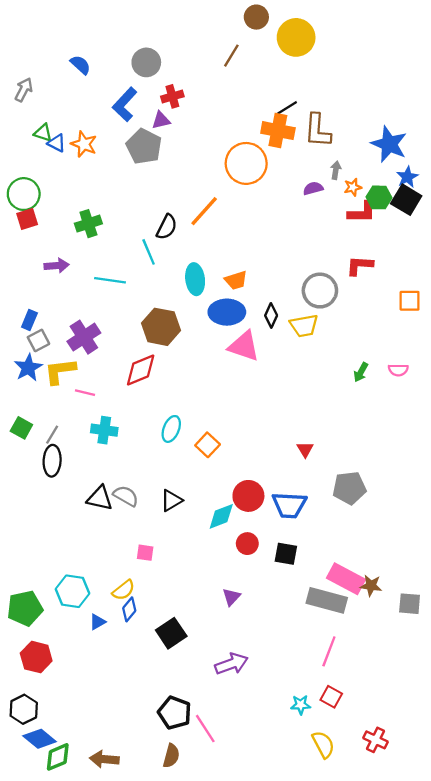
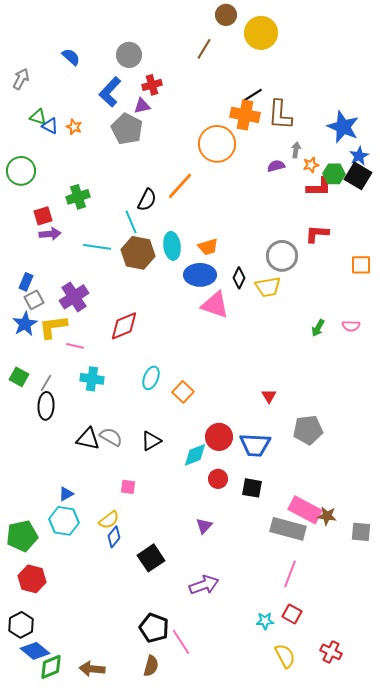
orange star: (84, 144) -> (74, 127), size x0.7
red square: (27, 219) -> (43, 216), moved
brown hexagon: (161, 327) -> (138, 253), moved
blue triangle: (97, 622) -> (66, 494), moved

